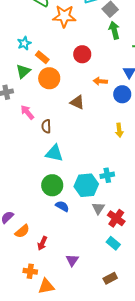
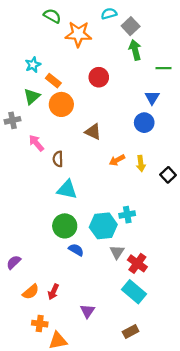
orange arrow: (100, 81) -> (117, 160), moved, turned -32
orange semicircle: (22, 231) -> (31, 292), moved
cyan rectangle: (113, 243) -> (134, 292), size x1.5

